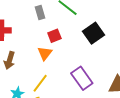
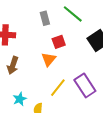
yellow line: (40, 83) -> (58, 88), moved

